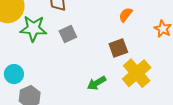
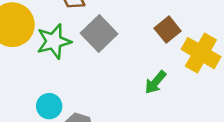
gray square: (68, 34) -> (99, 34), size x1.5

